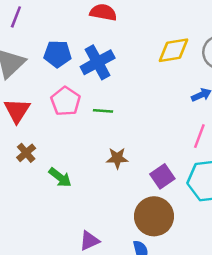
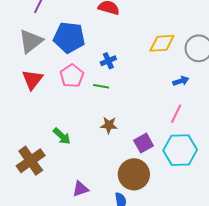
blue pentagon: (58, 54) -> (69, 37), size x1.4
blue cross: (98, 62) -> (108, 61), moved, size x0.6
brown cross: (26, 153) -> (31, 161), moved, size x1.8

